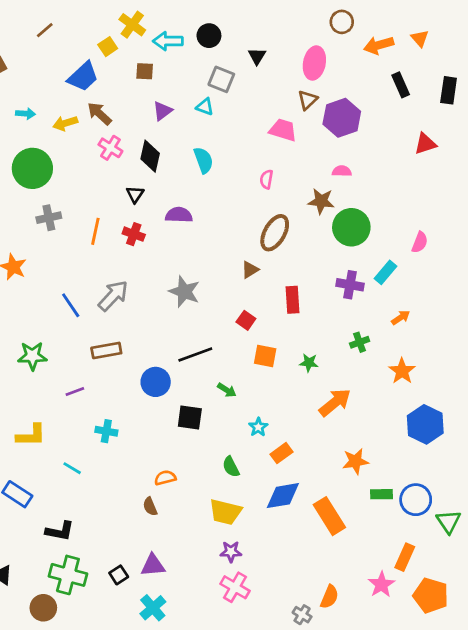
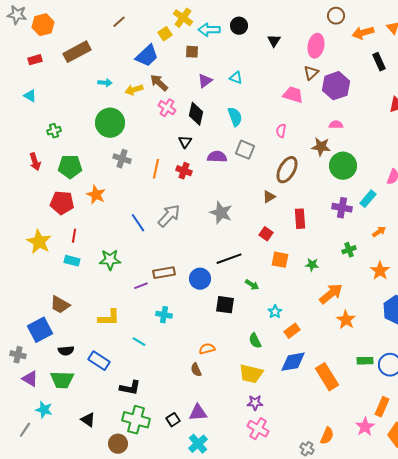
gray square: (221, 79) -> (245, 150), moved
gray cross: (49, 218) -> (122, 159), turned 30
brown rectangle: (106, 350) -> (164, 273), moved
orange star: (355, 461) -> (346, 320), moved, turned -30

